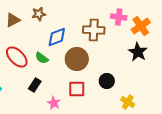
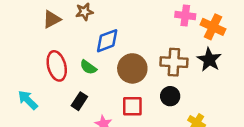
orange cross: (141, 26) -> (213, 27), turned -30
brown cross: (94, 30) -> (174, 62), moved
red ellipse: (17, 57) -> (57, 66), turned 30

